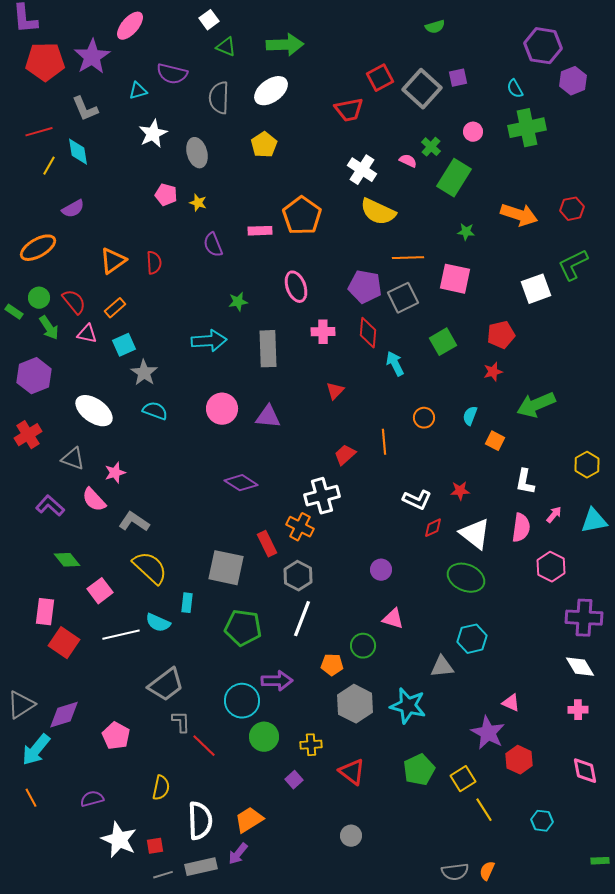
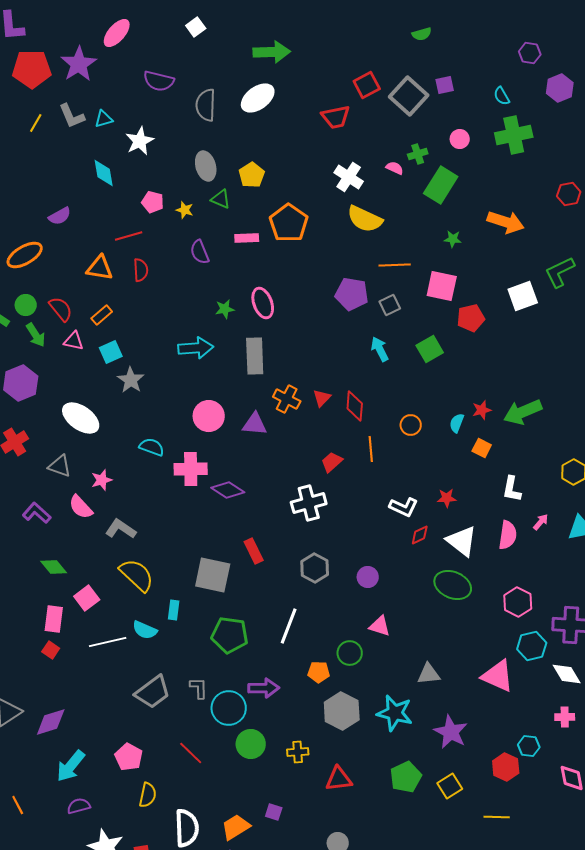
purple hexagon: (543, 46) -> (530, 53), size x0.6
green triangle: (226, 47) -> (221, 199), moved
cyan triangle: (138, 91) -> (104, 119), moved
red line: (39, 132) -> (129, 236), moved
yellow pentagon: (264, 145) -> (252, 175), moved
green cross: (431, 147) -> (418, 154), turned 30
cyan diamond: (78, 152) -> (104, 173), moved
gray ellipse: (197, 153) -> (206, 166), moved
yellow line: (49, 166) -> (36, 123), moved
red hexagon: (572, 209) -> (569, 194), moved
orange triangle: (113, 261) -> (100, 268), turned 44
pink ellipse: (296, 287) -> (263, 303), moved
gray square: (403, 298) -> (390, 305), size x0.7
pink cross: (323, 332) -> (191, 469), moved, size x1.4
red diamond: (368, 333) -> (355, 406), moved
red pentagon: (501, 335) -> (471, 318), moved
cyan arrow: (395, 364) -> (380, 349), moved
red star: (493, 372) -> (482, 410), moved
cyan semicircle: (155, 411) -> (152, 447), moved
orange cross: (300, 527) -> (287, 399), moved
pink hexagon: (551, 567) -> (518, 602), moved
gray hexagon: (298, 576) -> (315, 568), moved
pink rectangle: (45, 612) -> (54, 619), moved
cyan hexagon: (472, 639) -> (532, 646), moved
red square: (64, 643) -> (51, 650), size x0.6
pink triangle: (511, 703) -> (498, 676), moved, size x1.8
gray L-shape: (181, 722) -> (199, 688), moved
purple star: (488, 733) -> (451, 732), moved
pink pentagon: (116, 736) -> (129, 757), moved
cyan arrow: (36, 750) -> (71, 766), moved
red triangle: (352, 772) -> (339, 779), turned -44
purple square: (294, 780) -> (274, 812), moved, turned -30
yellow line: (484, 810) -> (497, 817), moved, turned -55
cyan hexagon: (542, 821) -> (529, 746), moved

